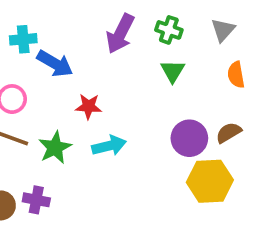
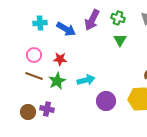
blue arrow: (55, 64) -> (66, 29), moved
red star: (89, 106) -> (60, 59), moved
purple circle: (189, 138) -> (106, 101), moved

